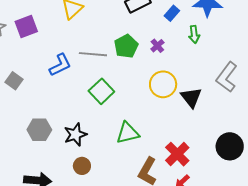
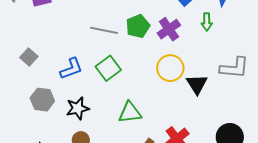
purple cross: (157, 46) -> (169, 29), size x1.6
blue L-shape: (60, 65) -> (71, 69), moved
gray L-shape: (227, 77) -> (234, 68), turned -128
gray square: (14, 81) -> (29, 57), moved

